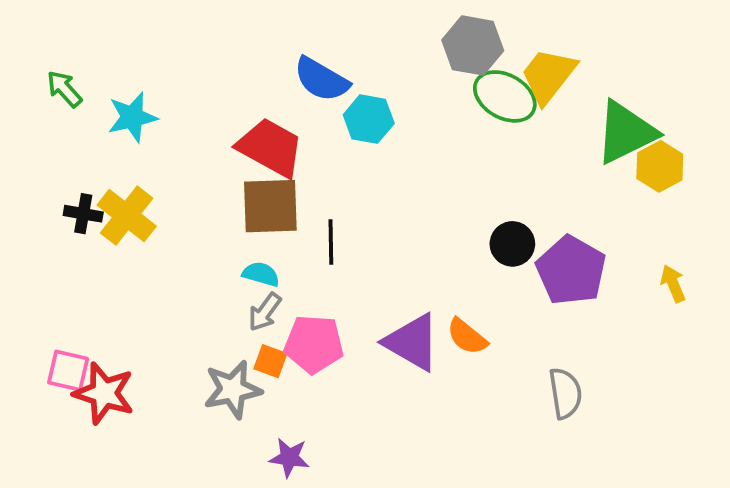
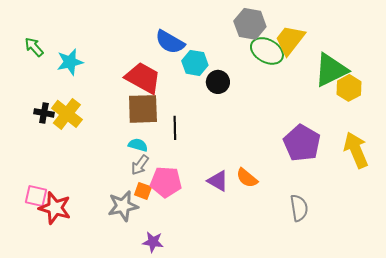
black circle: (512, 244) -> (218, 82), moved
yellow arrow: (673, 284) -> (356, 150), size x1.8
purple triangle: (412, 342) -> (218, 181), size x0.7

